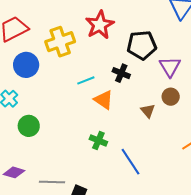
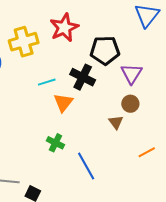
black cross: (121, 73) -> (83, 77), size x1.4
orange triangle: (104, 100) -> (63, 103), turned 30
brown triangle: (148, 111) -> (116, 122), moved

